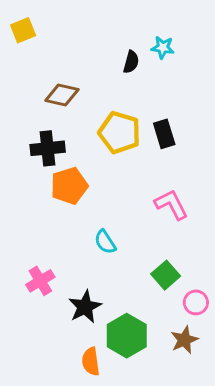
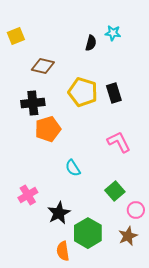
yellow square: (23, 30) -> (16, 36), moved

